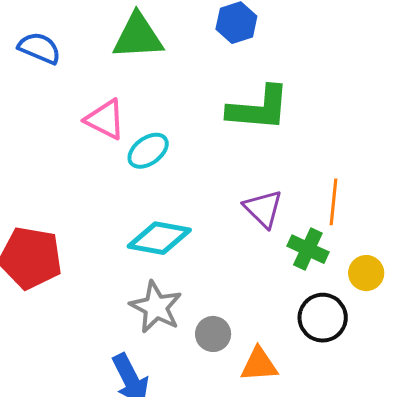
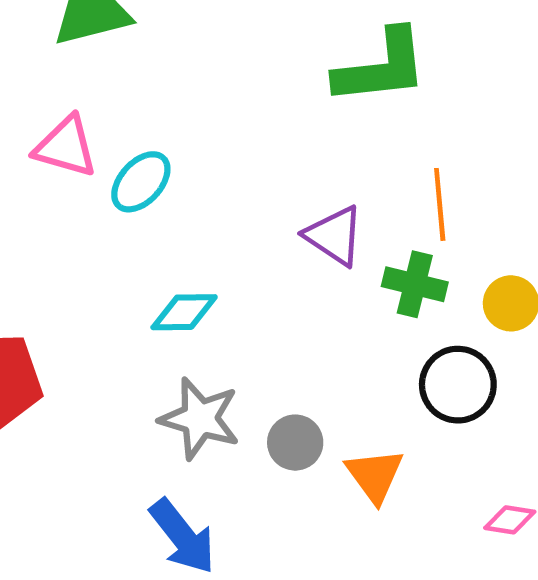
green L-shape: (259, 108) -> (381, 67), moved
cyan diamond: (159, 238) -> (184, 312), size x0.7
orange triangle: (259, 365) -> (375, 475), turned -51

